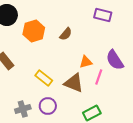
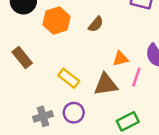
brown triangle: (74, 83) -> (106, 84), turned -30

